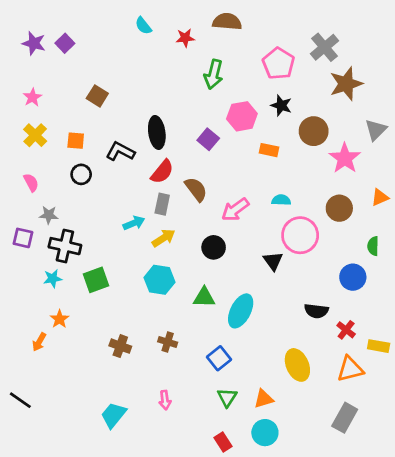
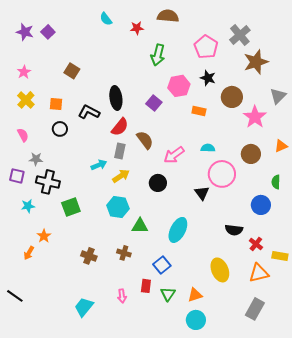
cyan star: (53, 278) -> (28, 206), moved
green triangle: (204, 297) -> (140, 226), moved
red rectangle: (223, 442) -> (146, 286), moved, turned 40

